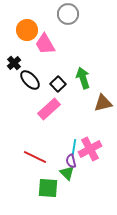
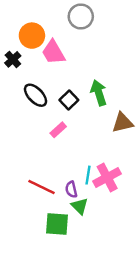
black cross: (14, 63) -> (13, 59), moved
pink rectangle: (49, 109) -> (58, 130), size x0.6
purple semicircle: (71, 161) -> (71, 189), moved

